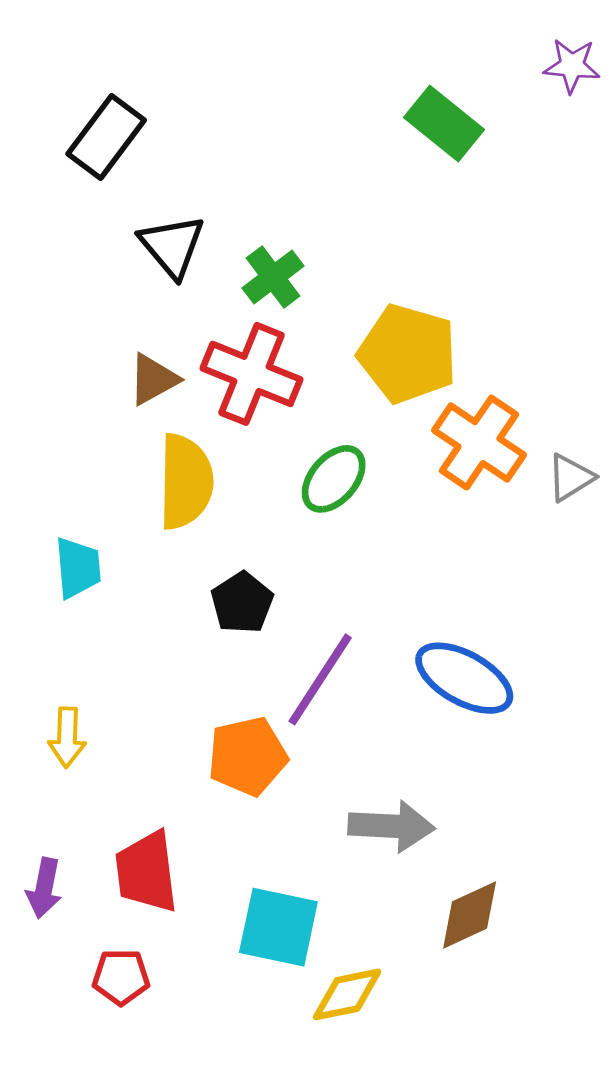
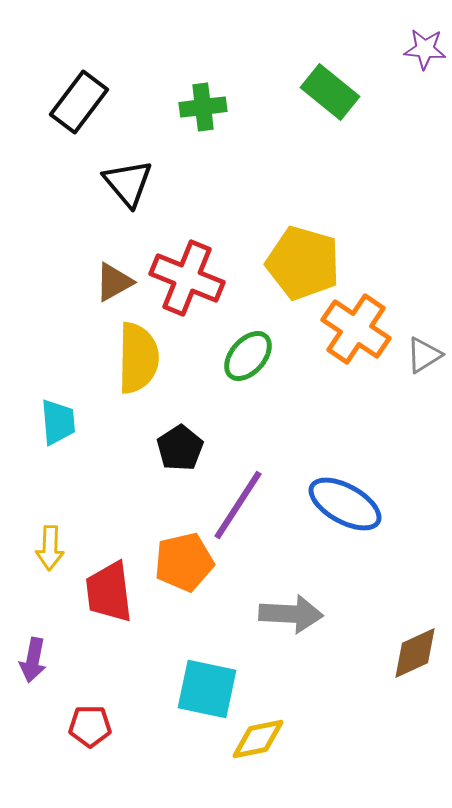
green cross: (273, 277) -> (203, 107), moved, turned 30
red trapezoid: (147, 872) -> (109, 592), moved
brown diamond: (470, 915) -> (415, 653), moved

